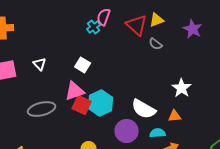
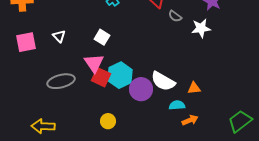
white star: (182, 88) -> (201, 28), moved, turned 30
pink triangle: (75, 91) -> (94, 63), turned -45
purple circle: (127, 131) -> (141, 89), moved

